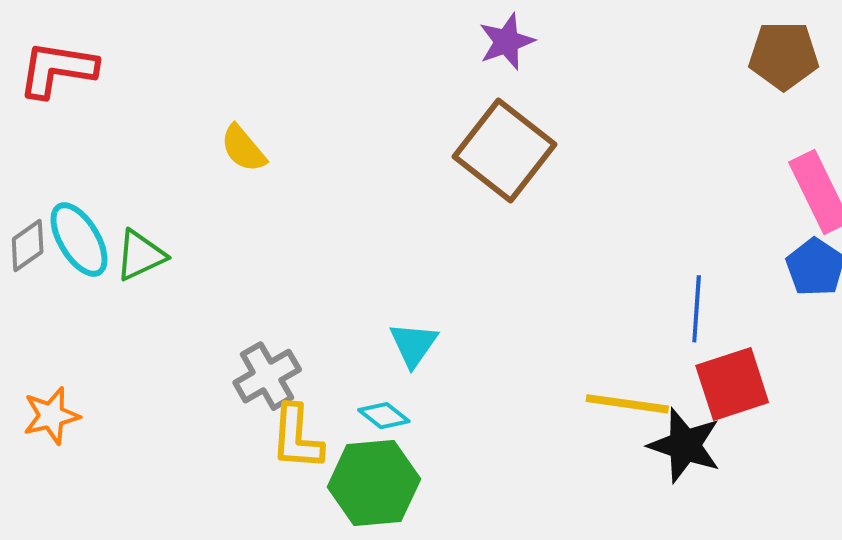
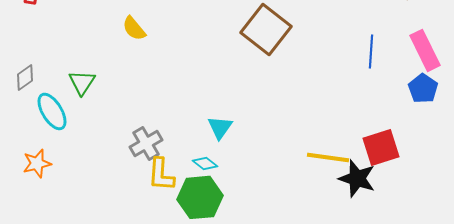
cyan ellipse: (79, 240) -> (52, 111), moved
green triangle: (140, 255) -> (82, 82), turned -32
blue line: (697, 309) -> (371, 51), moved

